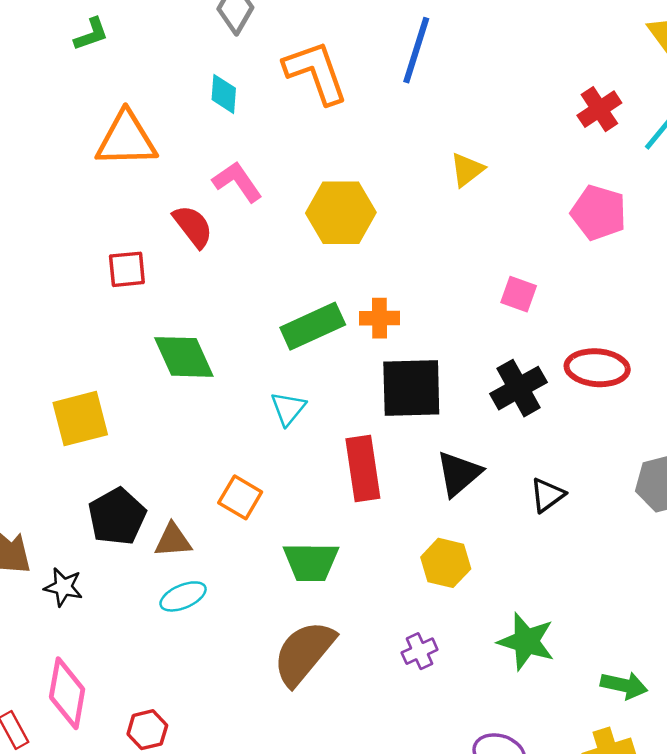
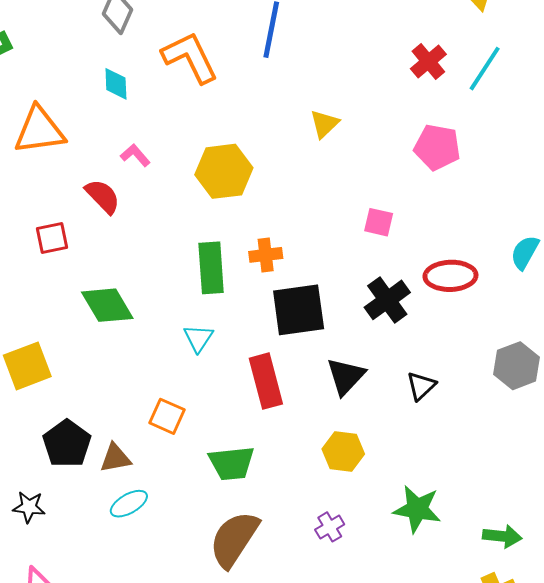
pink L-shape: (237, 182) -> (135, 155), size x0.7
green rectangle: (313, 326) -> (211, 268), turned -63

